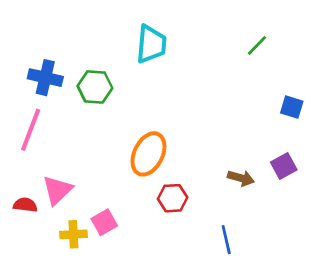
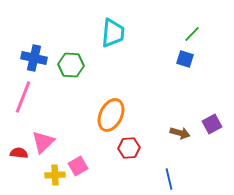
blue square: (292, 107) -> (185, 59), moved

